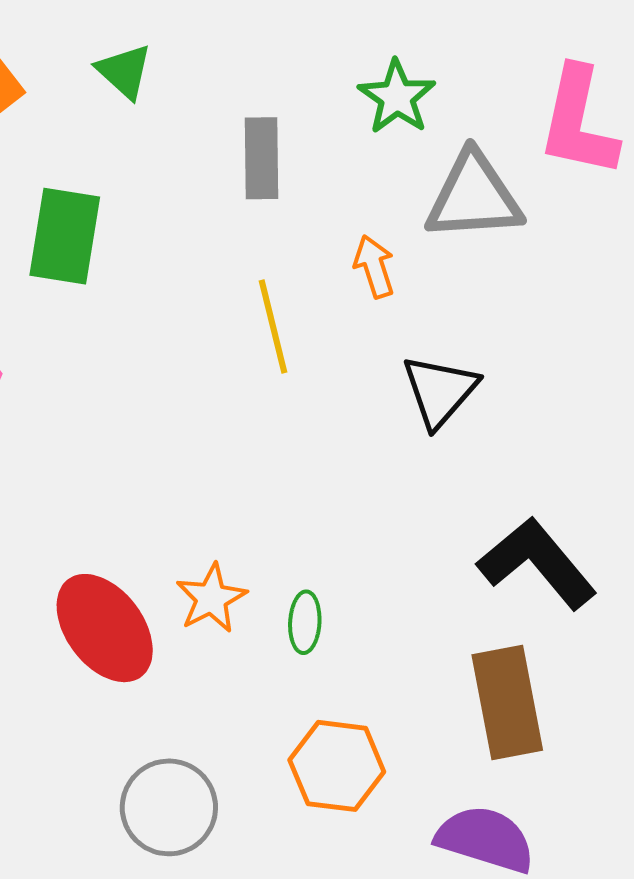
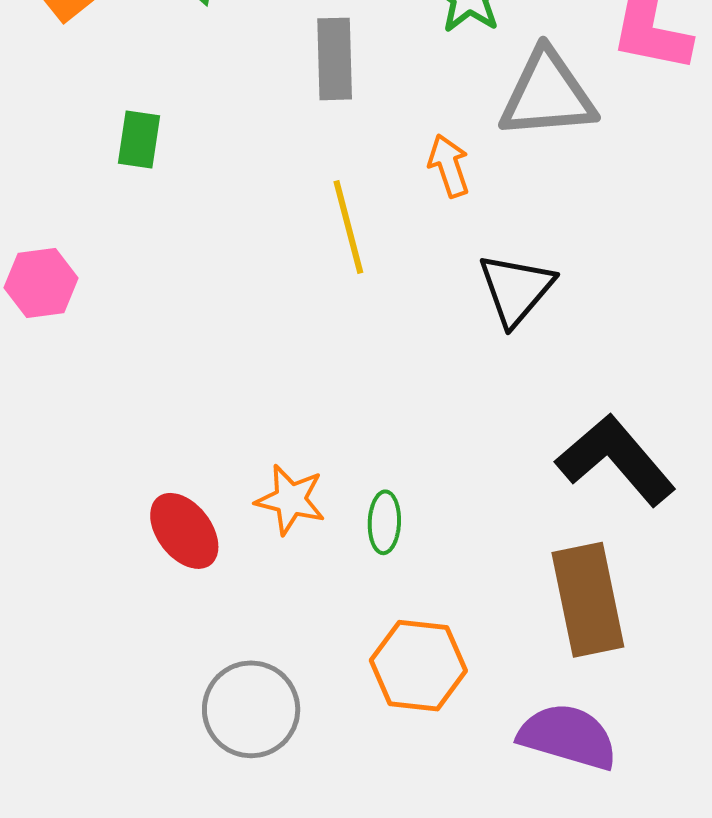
green rectangle: (65, 236) -> (139, 140), size x0.6
orange star: (211, 598) -> (291, 500), turned -30
red ellipse: (105, 628) -> (184, 531), size x0.7

